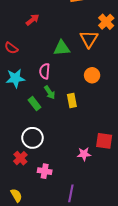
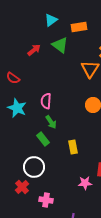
green triangle: (62, 48) -> (60, 45), moved, turned 42
cyan star: (15, 78) -> (17, 108), turned 30
yellow rectangle: (72, 100) -> (73, 147), moved
green rectangle: (35, 104) -> (43, 139), moved

